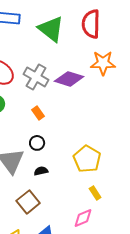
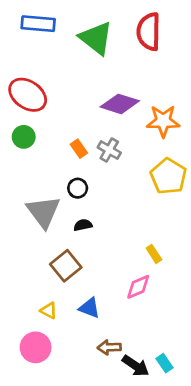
orange star: (103, 63) -> (163, 121), moved
gray cross: (36, 77) -> (109, 150), moved, size x0.7
yellow pentagon: (87, 159) -> (168, 176), moved

